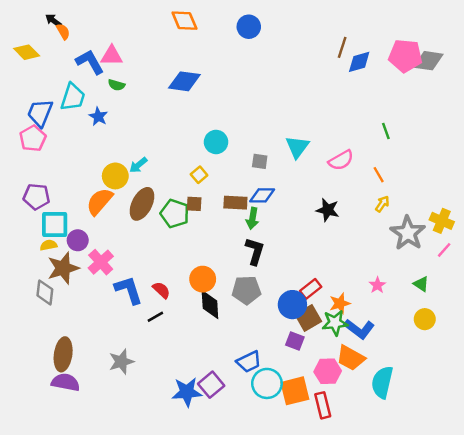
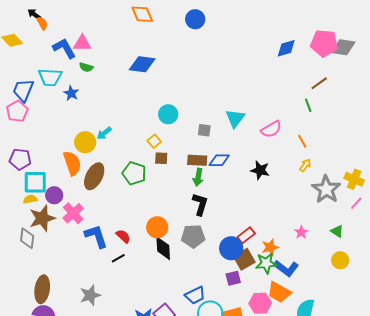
brown line: (342, 47) -> (319, 83), moved, turned 36
cyan trapezoid: (73, 97) -> (50, 77), turned 75
blue diamond: (262, 195) -> (219, 160), moved
orange semicircle: (100, 201) -> (72, 163), turned 120
brown rectangle: (235, 203) -> (197, 160), moved
brown ellipse: (142, 204) -> (94, 176), moved
brown square: (194, 204) -> (161, 158), moved
purple square: (295, 341) -> (233, 278), turned -35

